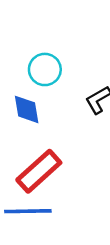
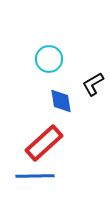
blue diamond: (27, 109) -> (61, 101), moved

